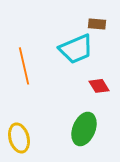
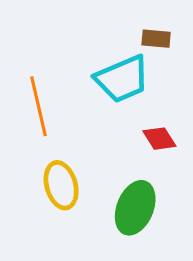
yellow ellipse: (19, 138) -> (61, 185), moved

